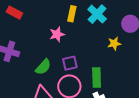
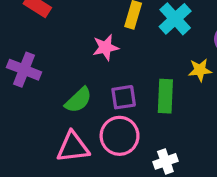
green rectangle: (97, 77) -> (165, 96), moved

